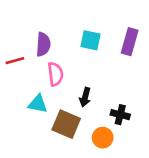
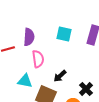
black arrow: (85, 97) -> (60, 76), turned 32
black cross: (120, 115) -> (86, 89), turned 32

